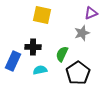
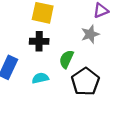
black cross: (33, 47) -> (39, 41), moved

